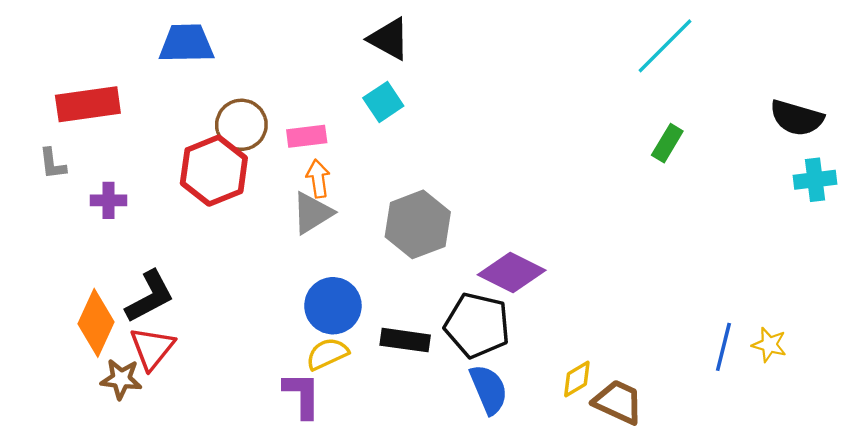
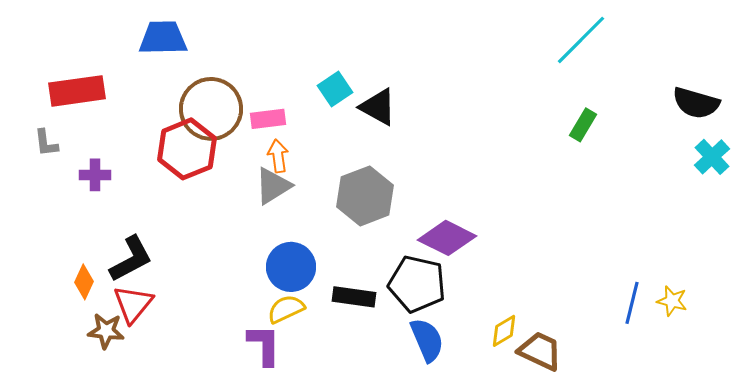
black triangle: (389, 39) -> (378, 107), moved
brown circle: (241, 125) -> (211, 109), size x1.4
cyan cross: (815, 180) -> (712, 157), turned -36
orange diamond: (96, 323) -> (84, 282), size x0.6

